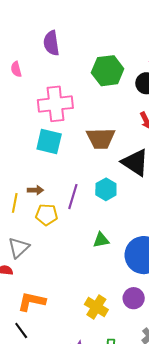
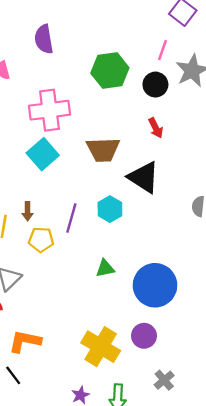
cyan square: (49, 141) -> (43, 154), turned 36
brown arrow: (35, 190) -> (28, 211), turned 91
yellow cross: (96, 307) -> (101, 347), size x1.4

